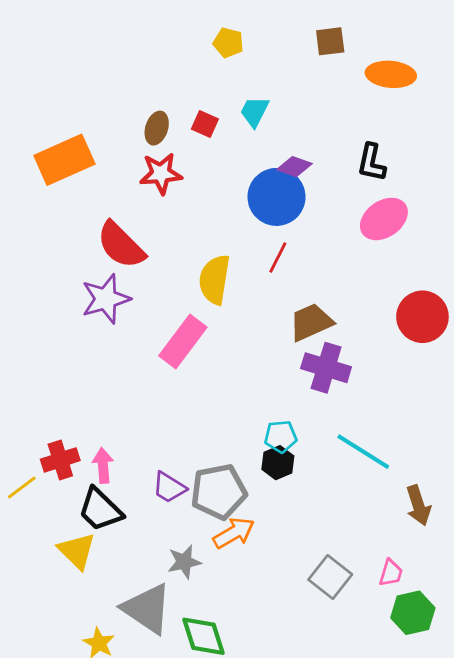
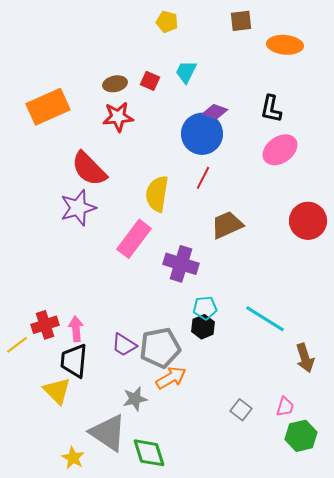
brown ellipse: (157, 128) -> (115, 84), turned 60
purple cross: (326, 368) -> (181, 264), moved
black trapezoid: (100, 510) -> (74, 361), turned 51
gray square: (330, 577) -> (241, 410), size x0.7

